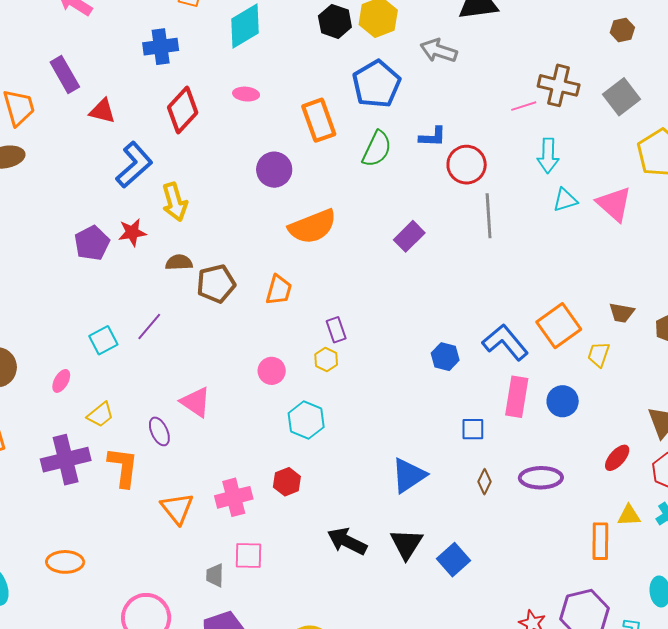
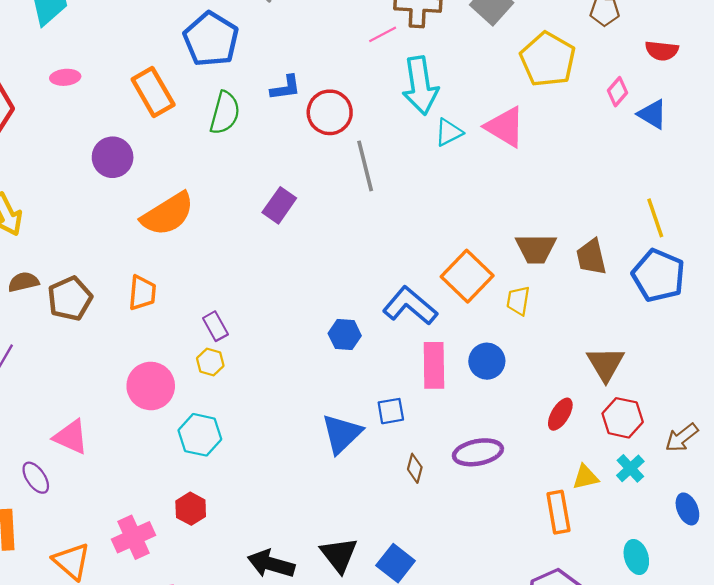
cyan arrow: (548, 156) -> (420, 86), size x1.4
brown trapezoid: (622, 313) -> (536, 249), size x1.4
pink circle: (272, 371) -> (151, 386), size x1.5
blue triangle: (409, 475) -> (342, 434), moved

